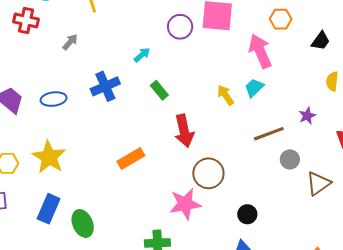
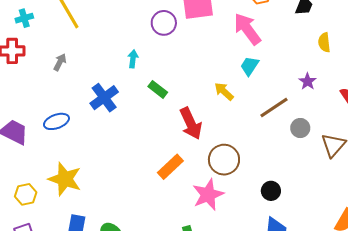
cyan arrow: (142, 55) -> (133, 59), turned -30
yellow arrow: (226, 95) -> (224, 91), moved
orange rectangle: (131, 158) -> (170, 167), moved

